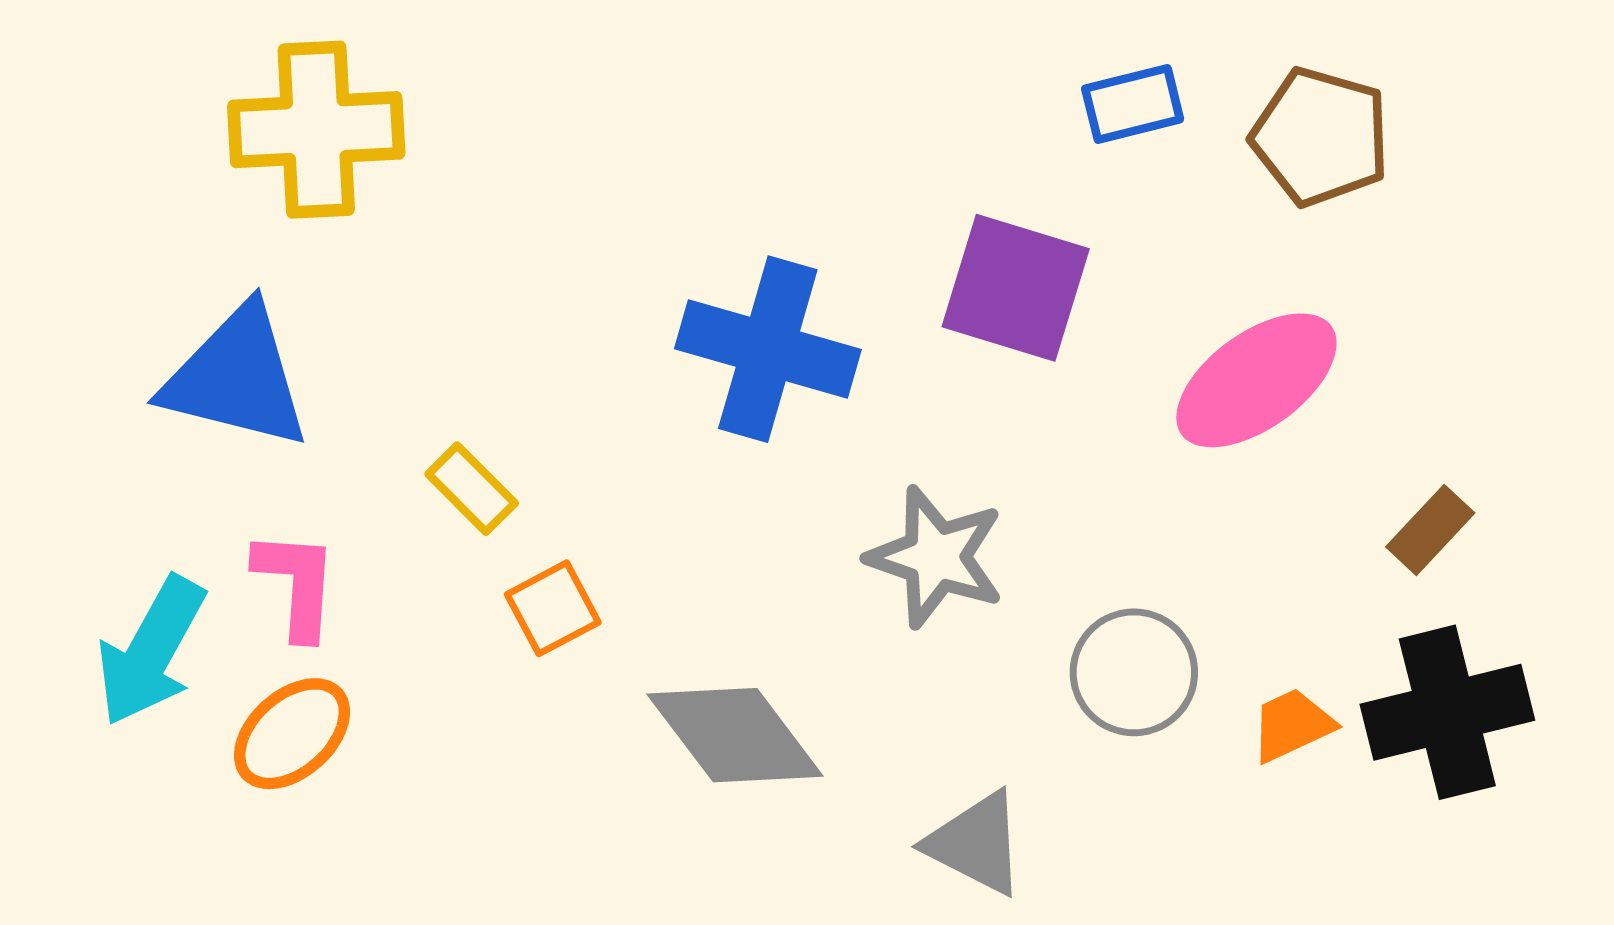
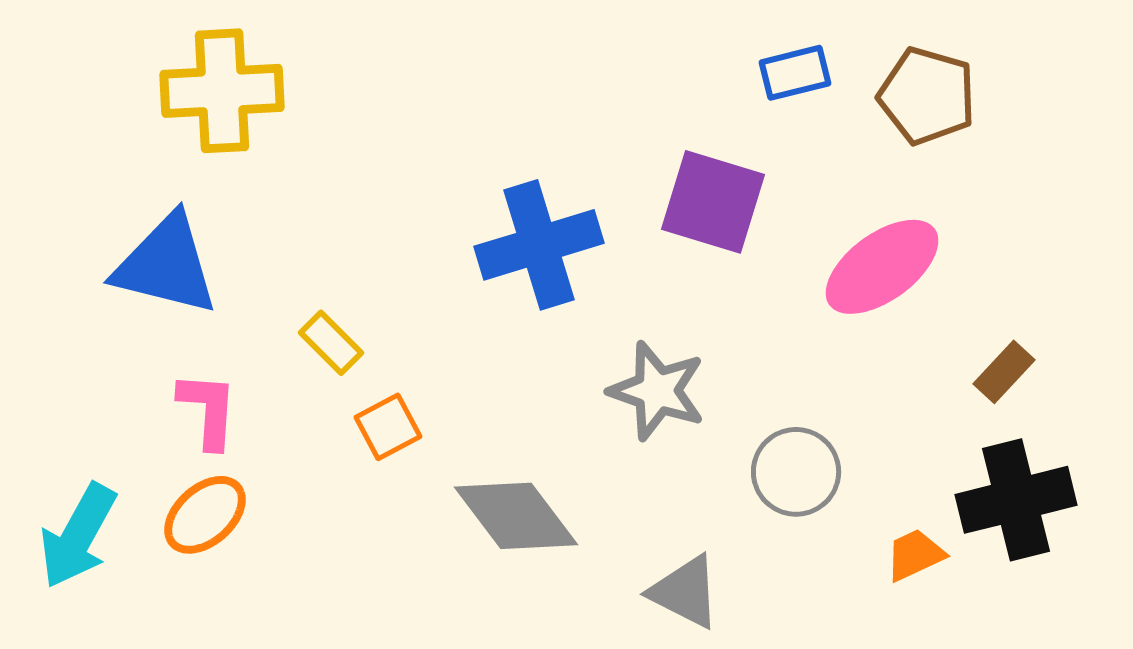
blue cross: (768, 349) -> (539, 245), turned -33
cyan arrow: (151, 651) -> (78, 536), moved
orange trapezoid: (1292, 725) -> (915, 555), moved

